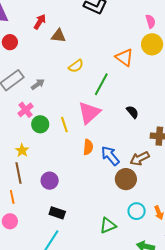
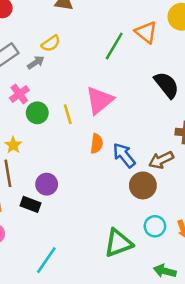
yellow semicircle: (76, 66) -> (51, 43), moved
green line: (101, 84) -> (114, 46), moved
black semicircle: (132, 112) -> (167, 85), moved, size x1.6
black rectangle: (57, 213) -> (31, 204), moved
green triangle: (108, 225) -> (118, 243), size x1.4

